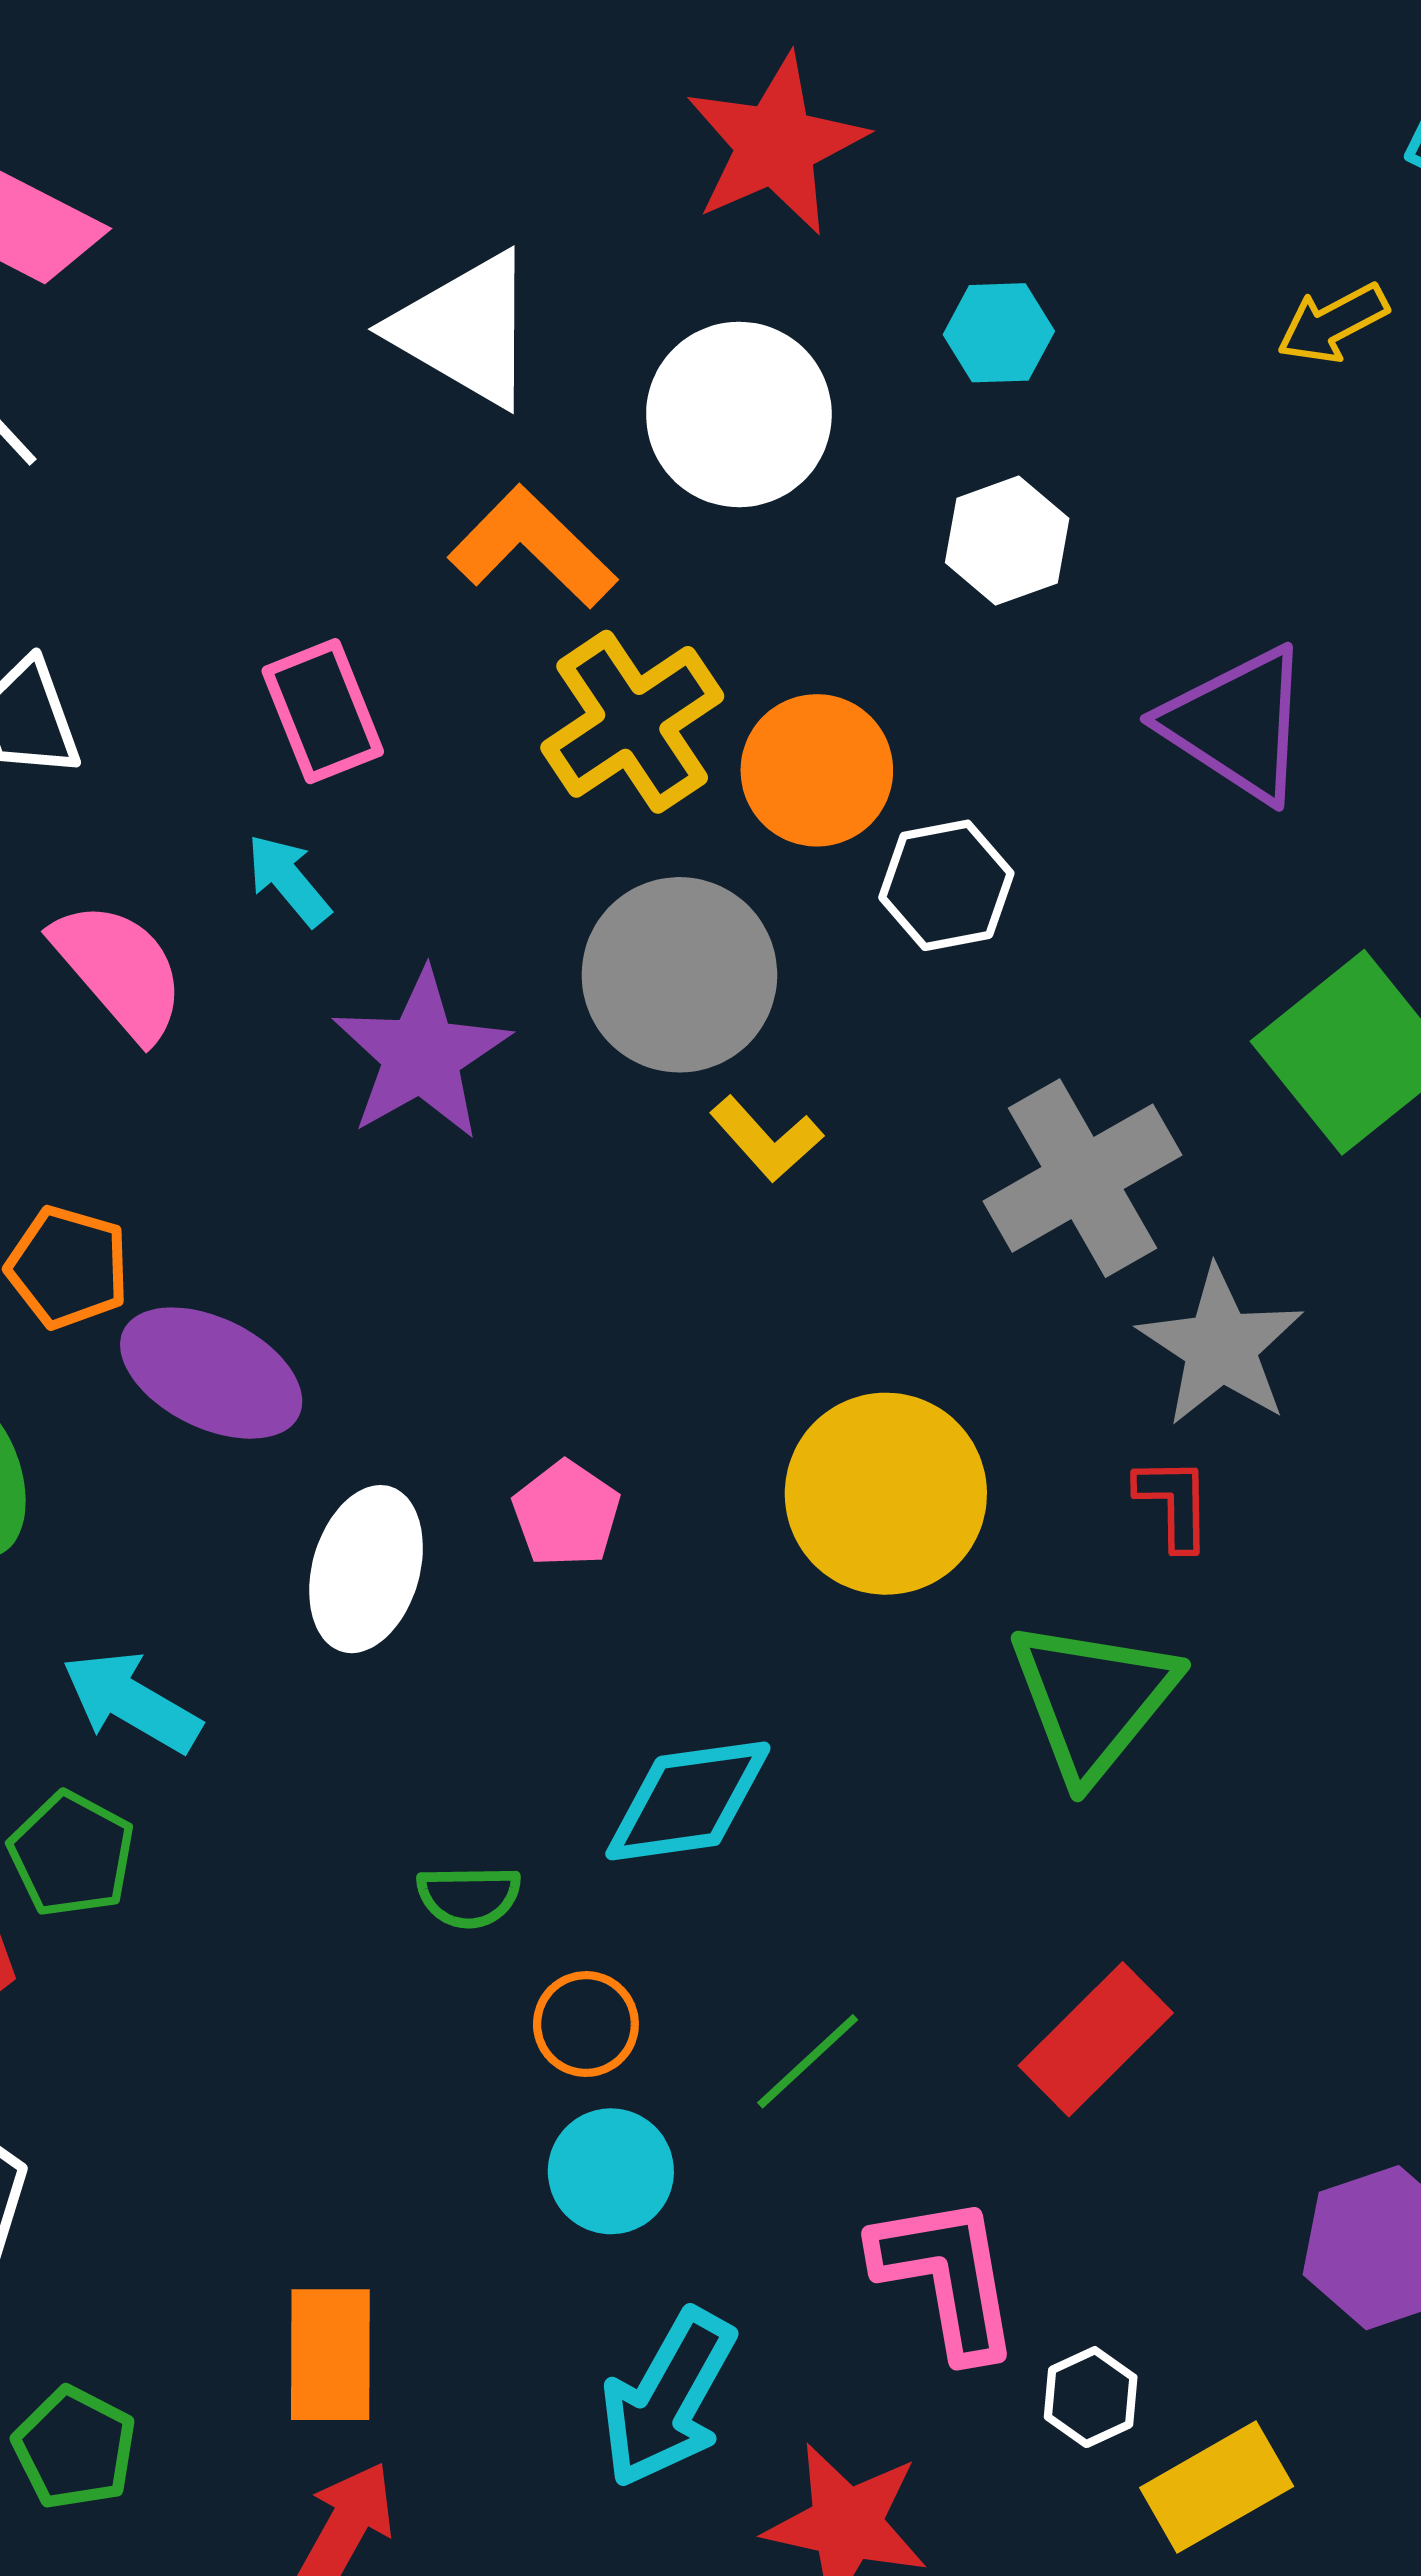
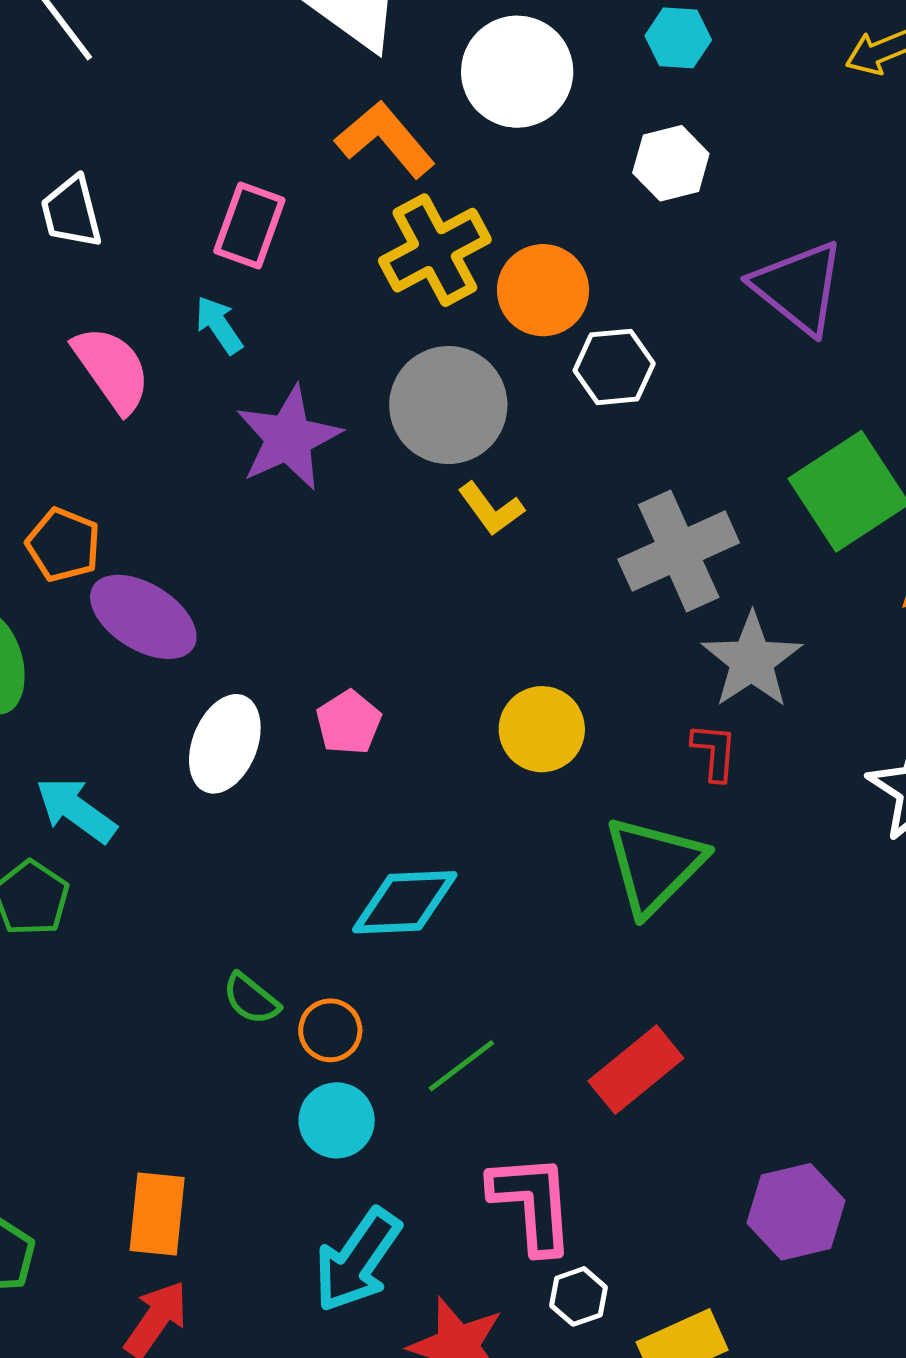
pink rectangle: (323, 711) -> (249, 226), turned 36
yellow circle: (886, 1494) -> (542, 729), size x0.7
green semicircle: (469, 1896) -> (251, 999), moved, turned 34
white hexagon: (1091, 2397) -> (578, 1296), moved

